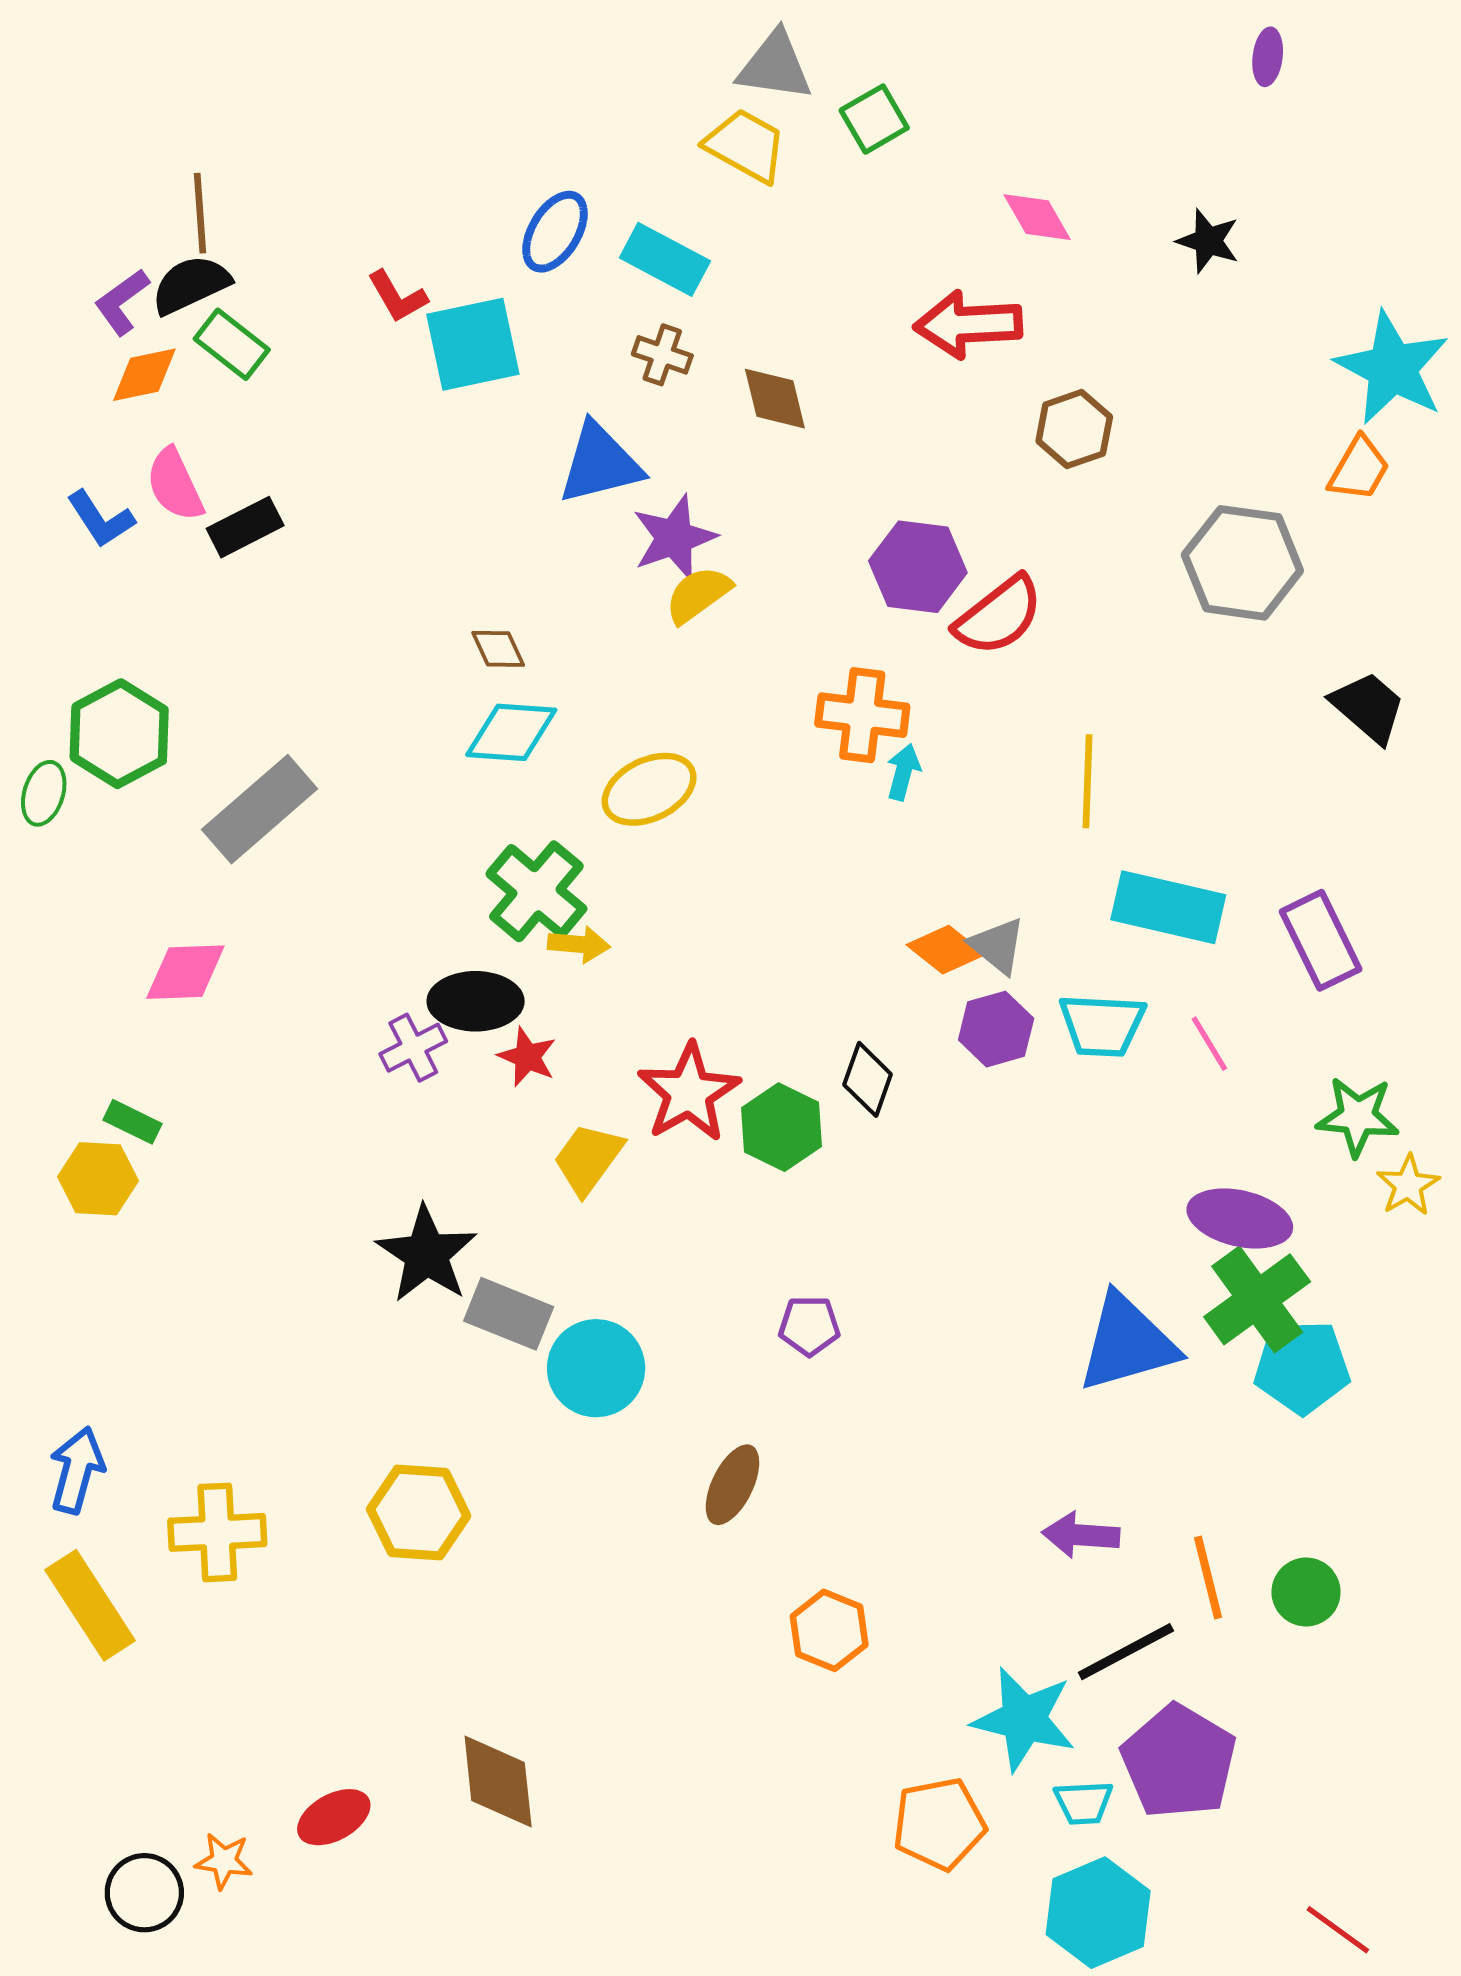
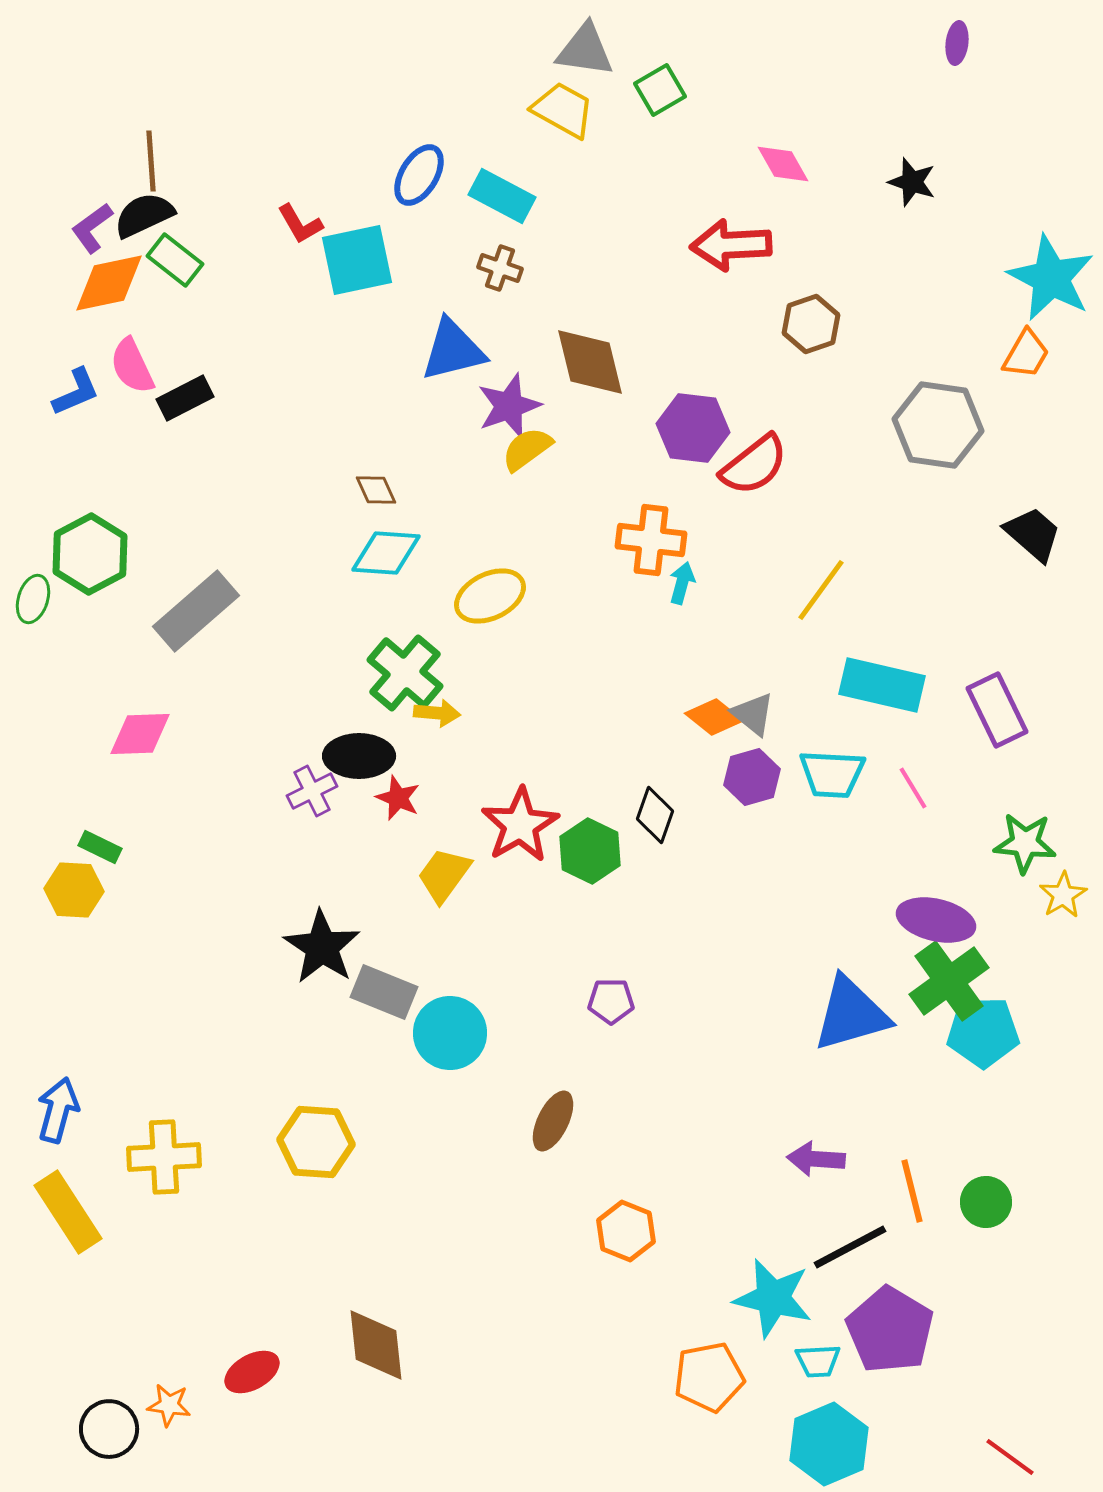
orange diamond: (144, 375) -> (109, 283), size x1.4
brown diamond: (775, 399) -> (590, 362), moved, size x1.4
blue L-shape: (101, 519) -> (76, 392), turned -80
yellow line: (1087, 781) -> (821, 590), turned 34

